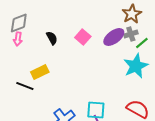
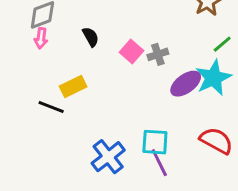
gray cross: (131, 34) -> (158, 54), moved
pink square: (83, 37) -> (132, 51), moved
purple ellipse: (114, 37) -> (186, 84), moved

